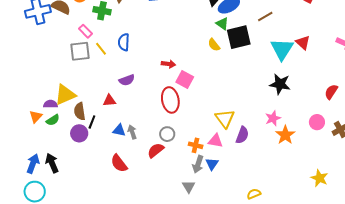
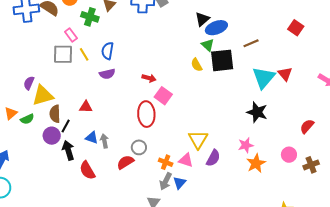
purple semicircle: (127, 80) -> (107, 74), moved
purple semicircle: (50, 104) -> (29, 83), moved, turned -72
black arrow: (52, 163) -> (68, 150), moved

